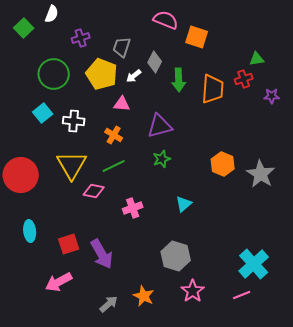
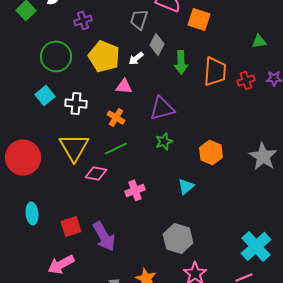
gray trapezoid: (122, 47) -> (139, 19), moved
red cross: (244, 79) -> (246, 80), moved
orange hexagon: (223, 164) -> (211, 152), moved

